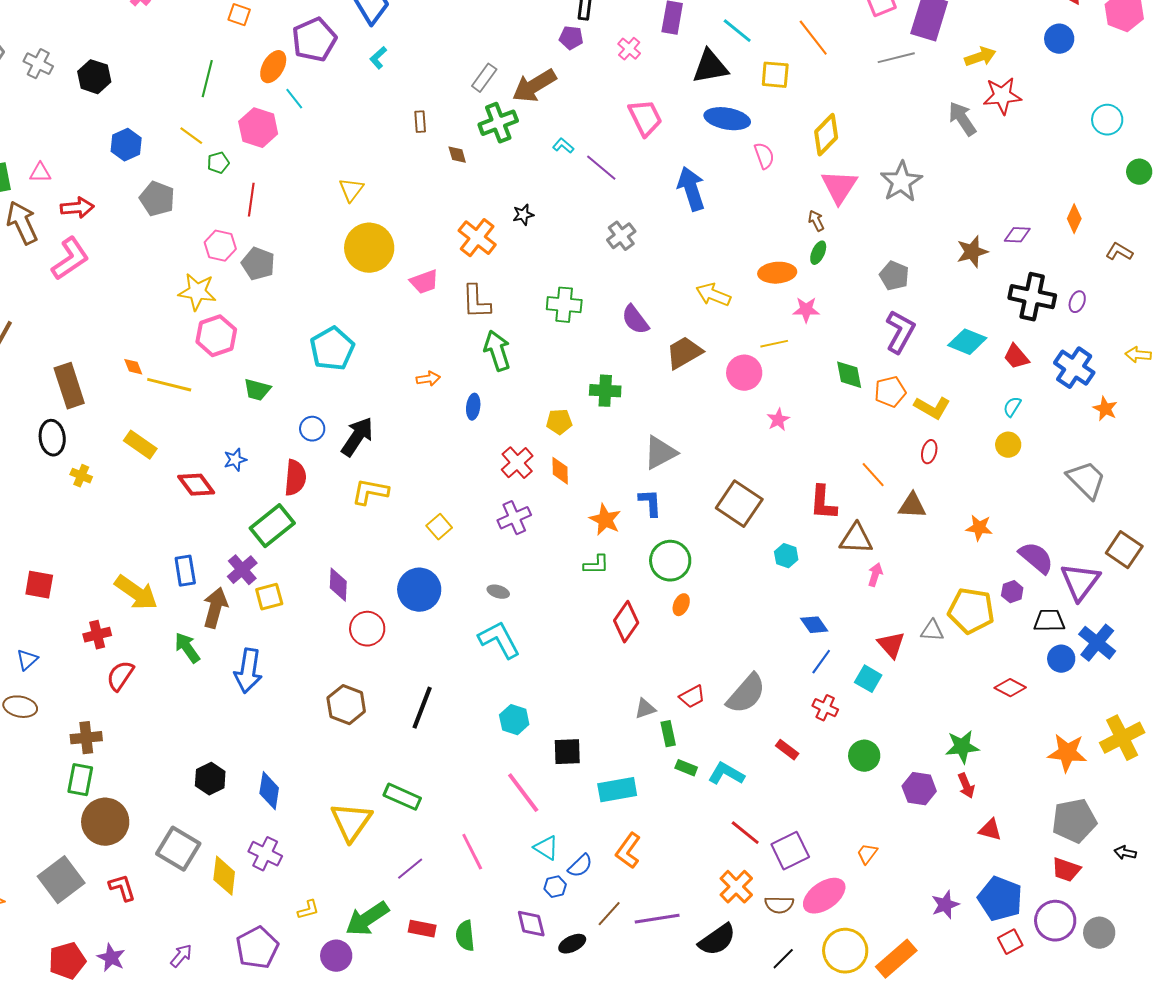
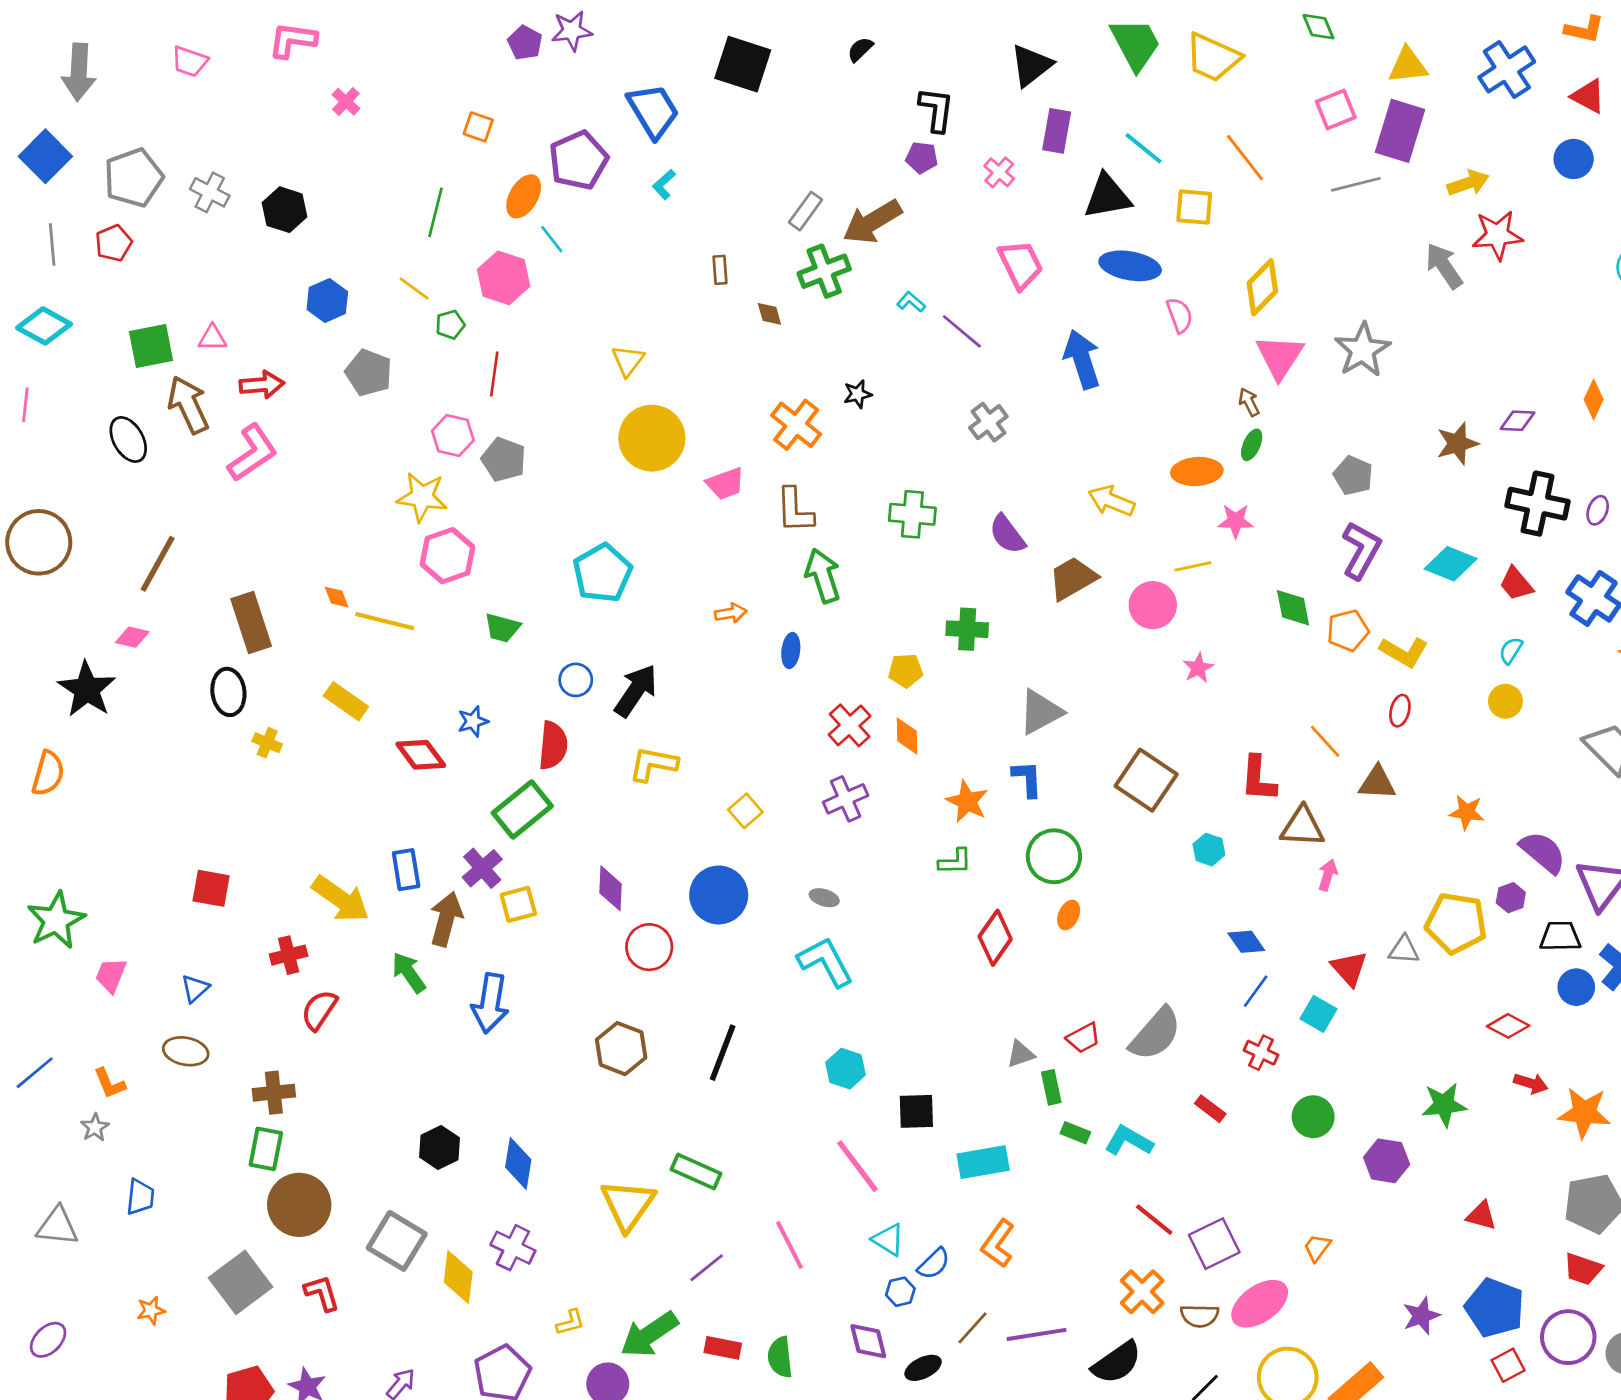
red arrow: (966, 786) -> (1531, 1083), moved, turned -50

